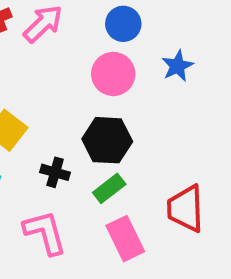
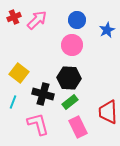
blue star: (177, 66) -> (107, 30), moved
black cross: (55, 172) -> (43, 94), size x1.5

